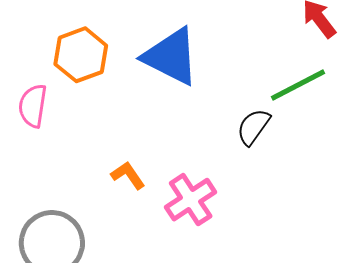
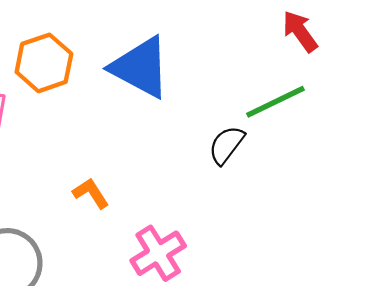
pink cross: (191, 200) -> (158, 253), moved

